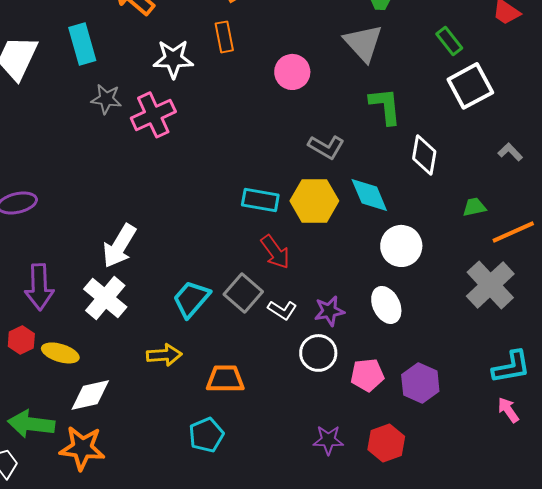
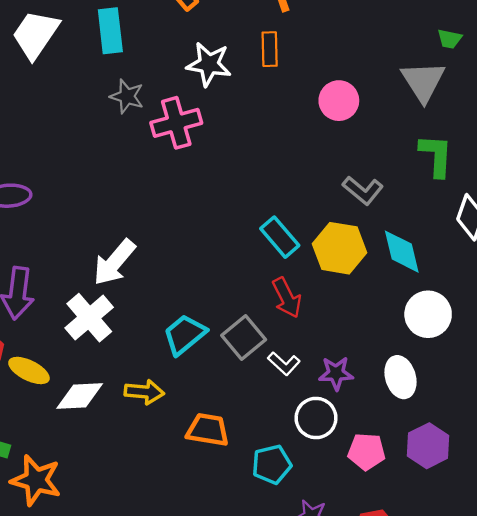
cyan rectangle: (260, 200) -> (280, 237), turned 30
purple hexagon: (420, 383) -> (428, 446), moved
white diamond: (90, 395) -> (80, 396), moved
cyan pentagon: (206, 435) -> (272, 464), moved

